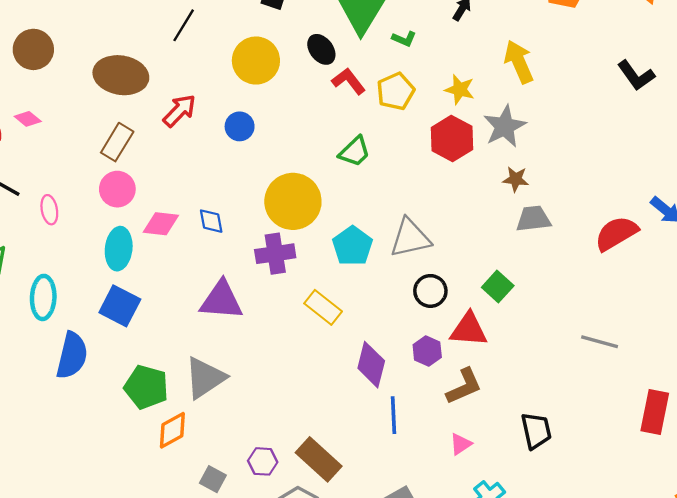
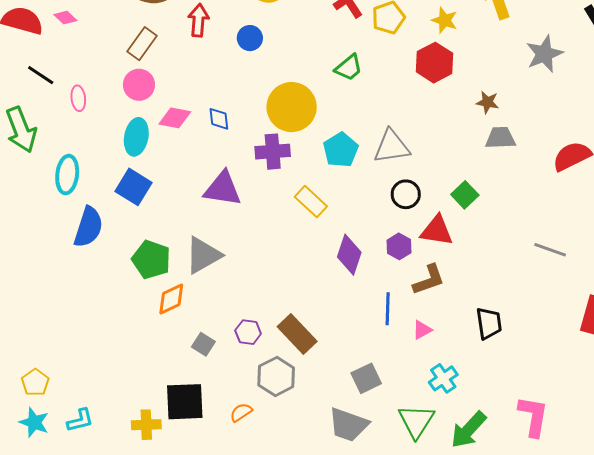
red arrow: (179, 111) -> (198, 20), turned -44
gray star: (505, 126) -> (544, 54), moved
blue line: (393, 415) -> (388, 309), moved

